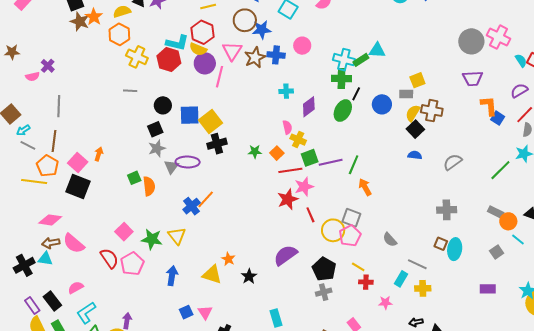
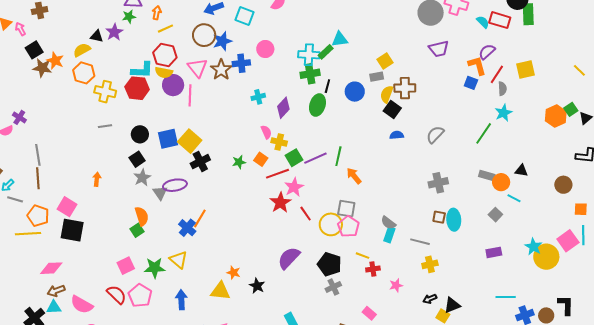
orange L-shape: (489, 106) -> (477, 66), moved
brown line: (54, 141) -> (38, 178), moved
orange arrow: (99, 154) -> (97, 179), moved
green square: (134, 178) -> (137, 230), moved
pink square: (124, 232) -> (126, 266), turned 30
pink semicircle: (74, 243) -> (82, 305), moved
cyan rectangle: (401, 279) -> (389, 235), moved

